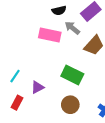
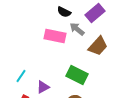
black semicircle: (59, 10) -> (64, 12), turned 40

